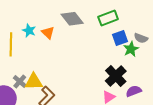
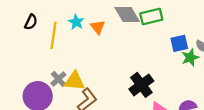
green rectangle: (108, 18) -> (151, 16), moved
black cross: (116, 76) -> (141, 85), moved

